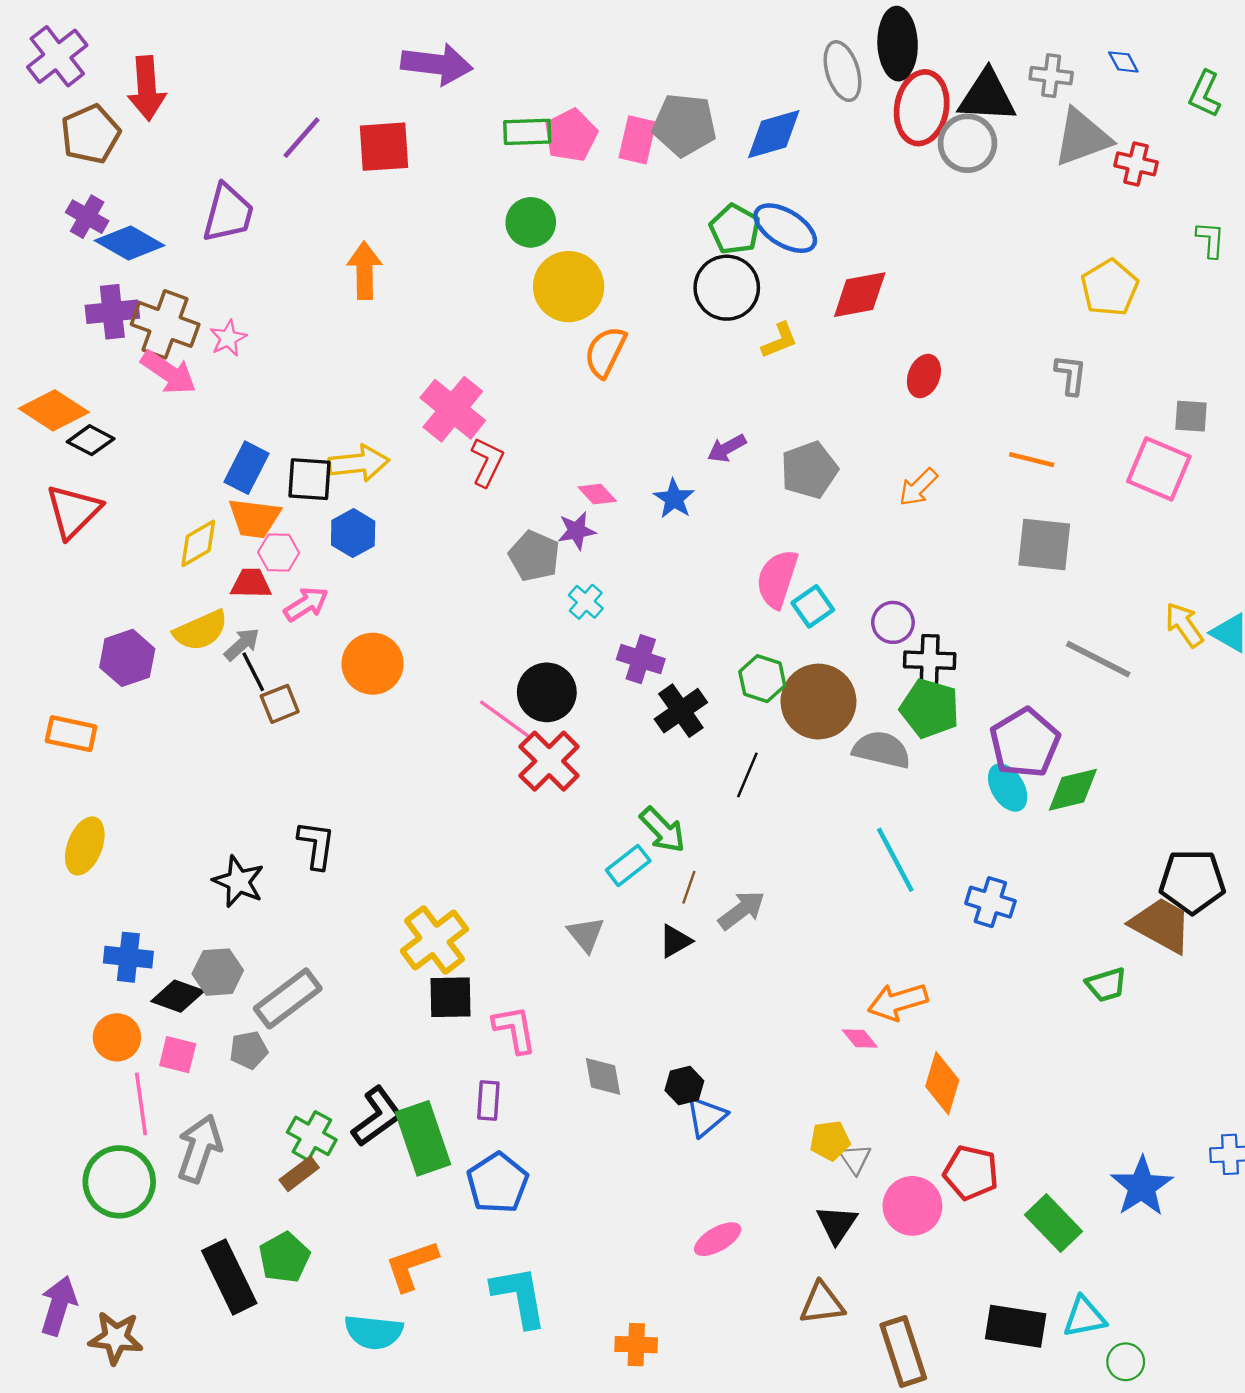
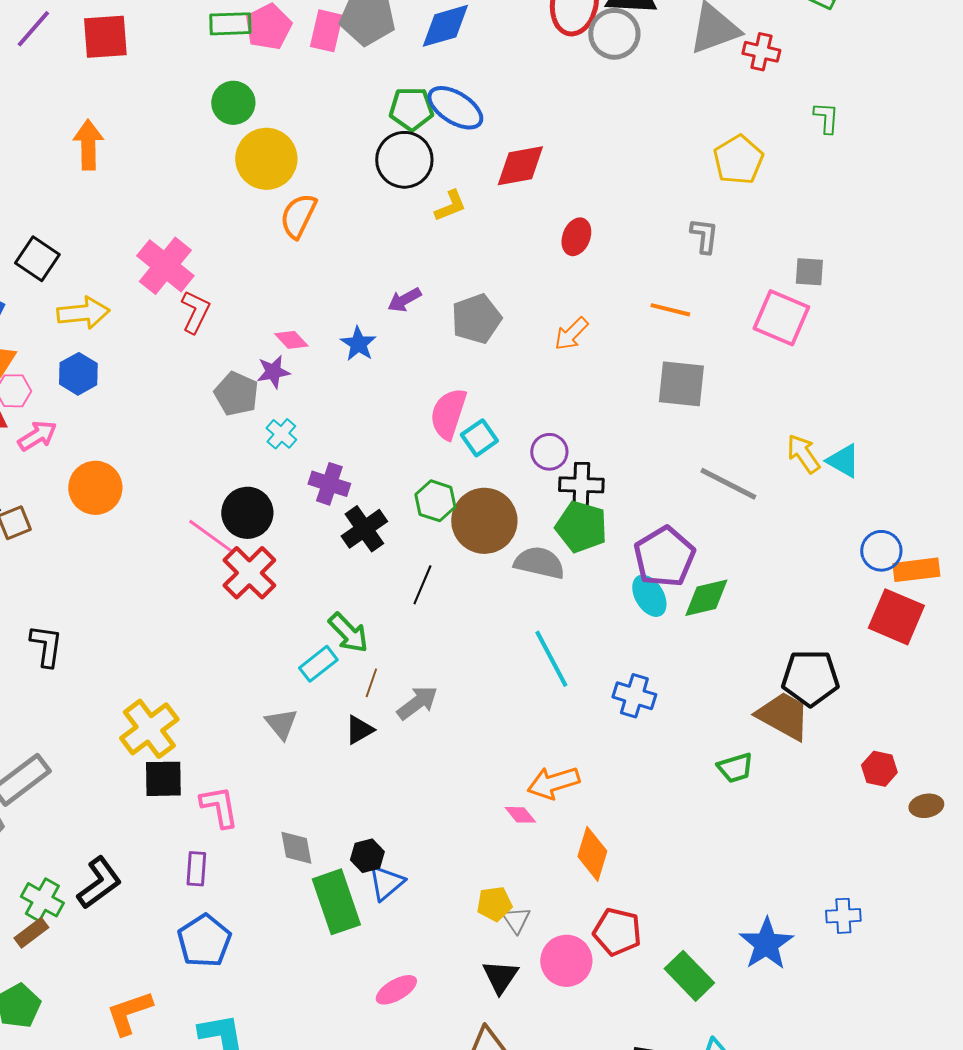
green pentagon: (735, 229) -> (411, 109), turned -30
black square: (310, 479) -> (37, 259), moved, turned 30
green rectangle: (423, 1138) -> (336, 902), moved

